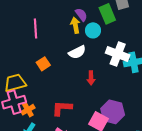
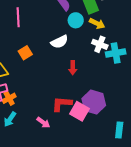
yellow arrow: (75, 25) -> (97, 23), moved, turned 126
white cross: (118, 54) -> (100, 44), size x0.7
red L-shape: (62, 108) -> (62, 104), moved

